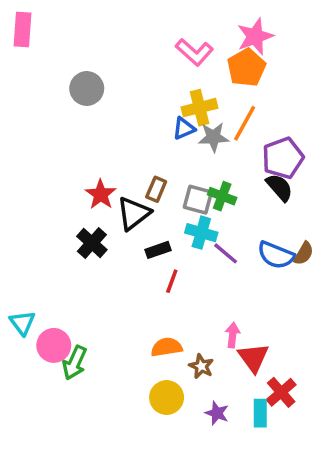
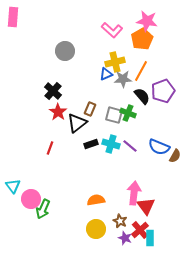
pink star: (255, 36) -> (147, 21), turned 30
gray circle: (87, 88) -> (65, 51), moved
black semicircle: (279, 187) -> (142, 96), moved
cyan cross: (201, 233) -> (111, 144), moved
black cross: (92, 243) -> (53, 91), moved
brown semicircle: (304, 253) -> (175, 156), moved
red line: (172, 281) -> (50, 148), moved
pink arrow: (233, 335) -> (134, 193), size x1.6
brown star: (201, 366) -> (120, 221), moved
red cross: (281, 392) -> (140, 230), moved

